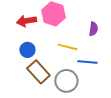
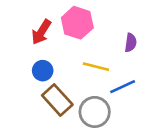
red arrow: (26, 21) -> (41, 32), turned -48
blue line: (87, 62) -> (123, 87), turned -30

